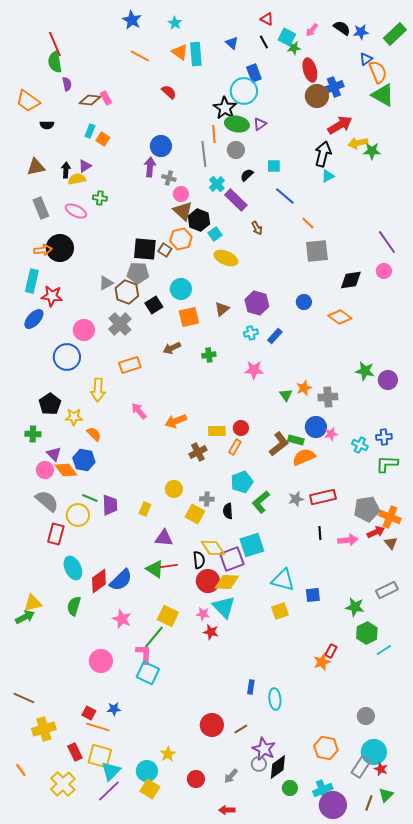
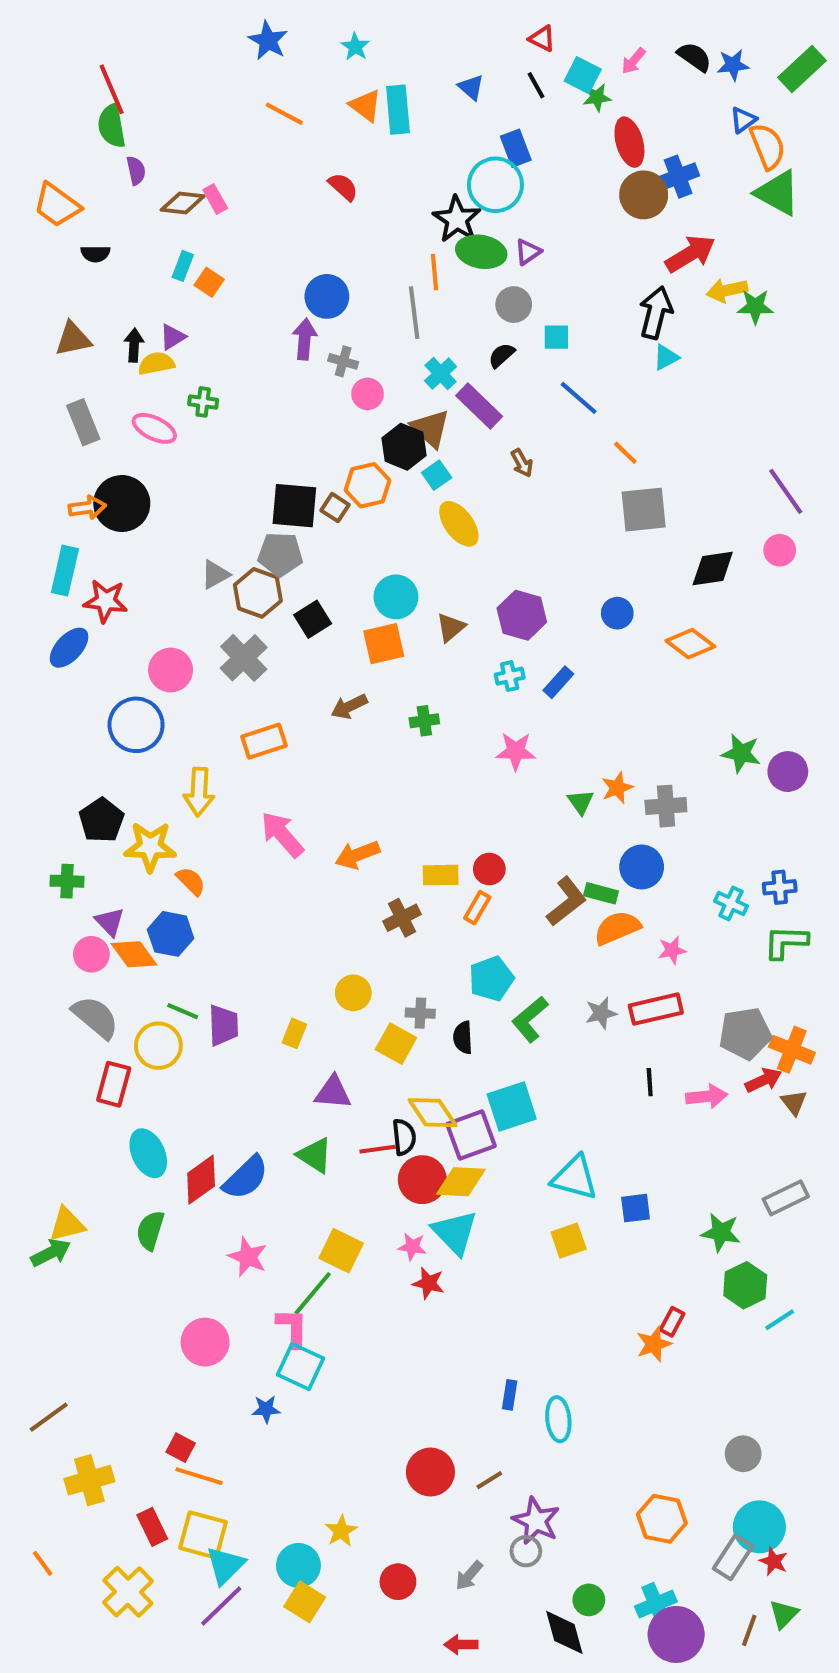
gray circle: (236, 150) -> (514, 305), moved
brown triangle: (183, 211) -> (430, 428), moved
yellow ellipse: (226, 258) -> (459, 524), turned 30
cyan circle: (181, 289) -> (396, 597), moved
pink arrow: (139, 411) -> (282, 834), size x1.4
yellow star: (74, 417) -> (150, 847), size x1.4
pink star: (331, 434) -> (672, 950), moved
red line: (169, 566) -> (378, 1149), moved
brown line: (24, 698) -> (49, 1417), turned -60
blue star: (114, 709) -> (266, 1409), moved
black diamond: (278, 767) -> (564, 1632), moved, turned -70

